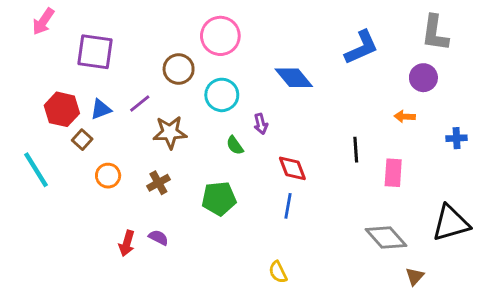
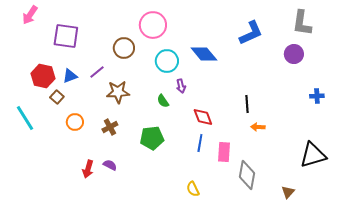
cyan circle: (222, 95) -> (167, 61), moved
orange arrow: (405, 117) -> (258, 127), moved
pink rectangle: (393, 173) -> (224, 152), moved
gray diamond: (386, 238) -> (247, 175), moved, turned 52

